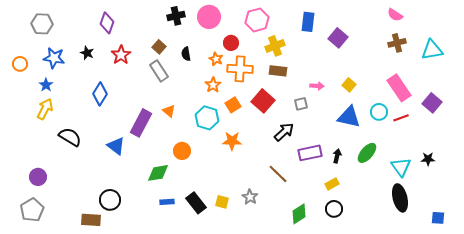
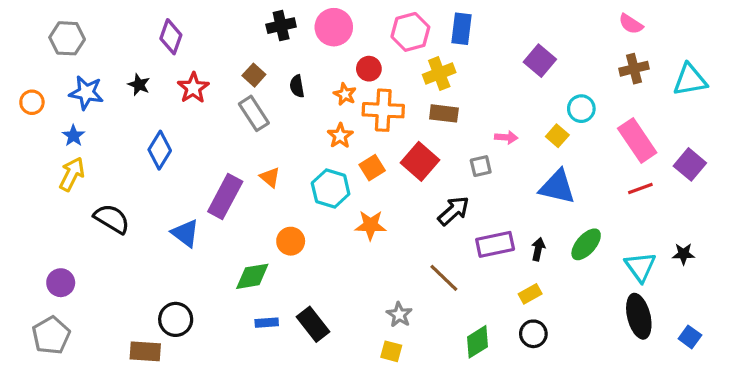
blue rectangle: (308, 22) -> (462, 29), moved
cyan circle: (379, 112) -> (581, 109), moved
yellow square: (222, 202) -> (391, 351), moved
blue square: (438, 218) -> (690, 337), moved, turned 32

